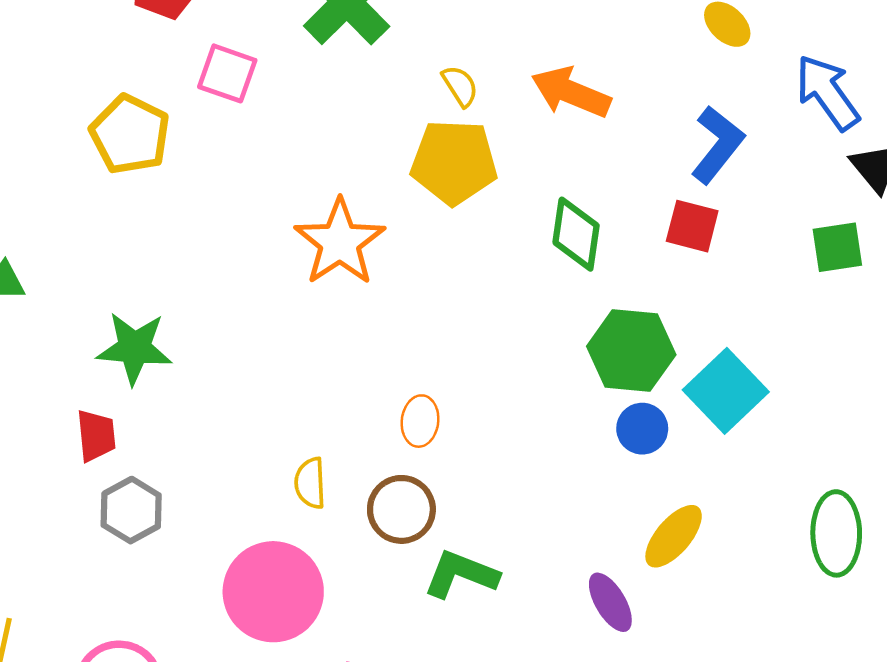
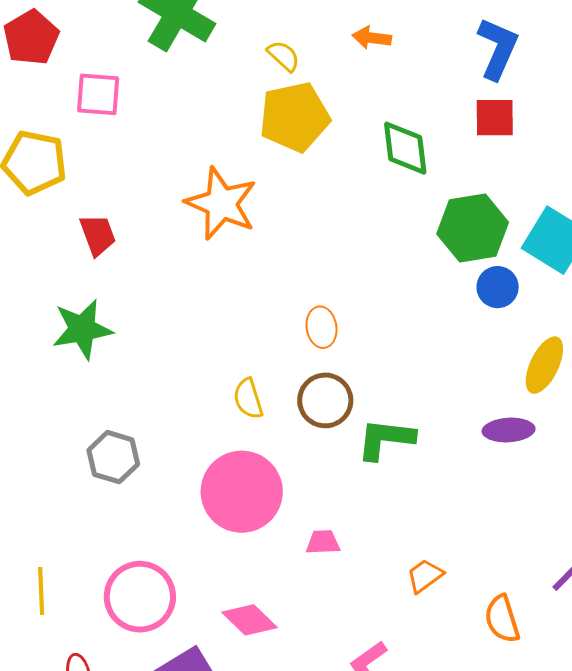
orange arrow: (571, 92) -> (372, 38), size x0.6
red trapezoid: (96, 436) -> (98, 235), moved
purple ellipse: (610, 602) -> (509, 430), turned -48

